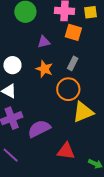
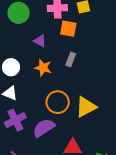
purple triangle: (44, 42) -> (40, 41), turned 48
orange circle: (68, 89) -> (58, 102), moved

